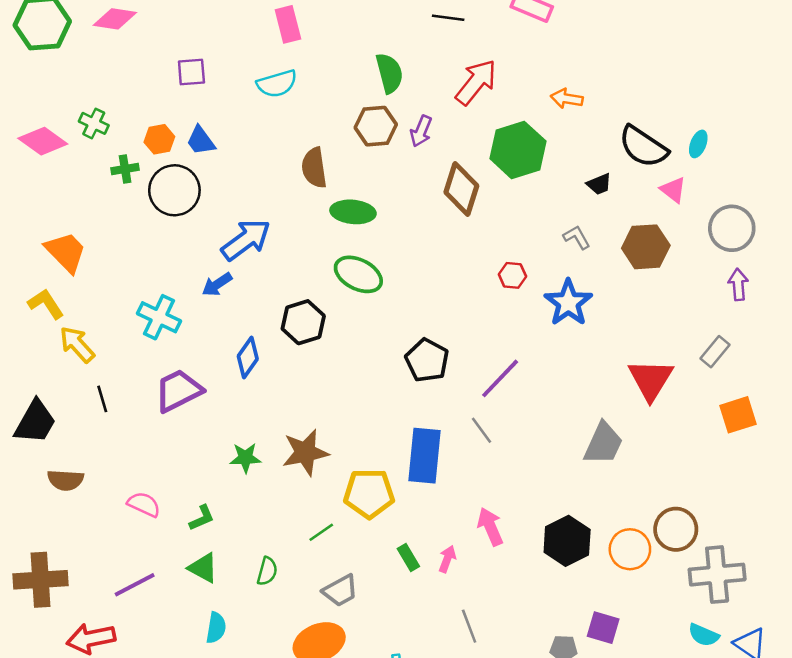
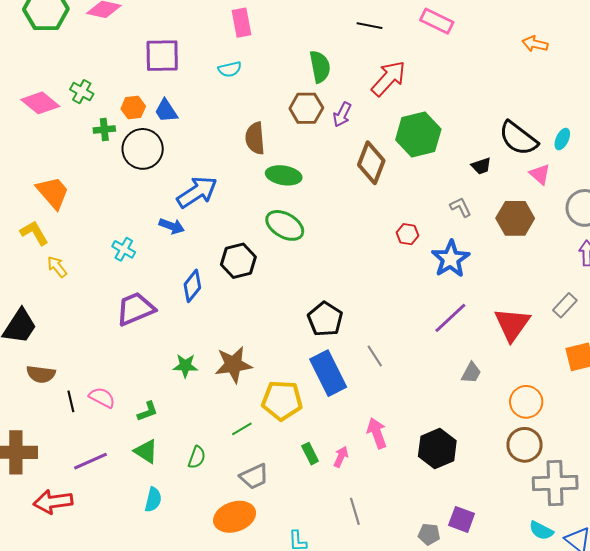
purple square: (191, 72) -> (162, 56), size x1.5
cyan semicircle: (277, 84) -> (230, 69), size x0.7
orange arrow: (567, 99) -> (535, 44), moved
blue arrow: (217, 284) -> (172, 226), turned -130
cyan cross: (159, 317) -> (124, 249), size x0.7
yellow arrow: (77, 344) -> (57, 267), size x0.7
black pentagon: (427, 360) -> (325, 319), moved
purple line: (500, 378) -> (450, 318), moved
black line: (102, 399) -> (71, 401), moved
gray trapezoid: (603, 443) -> (471, 373), size x0.6
blue rectangle: (424, 456) -> (328, 373), turned -36
orange circle: (630, 549) -> (526, 402), moved

